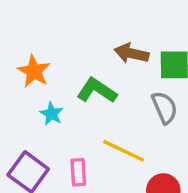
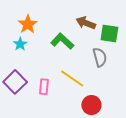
cyan star: (52, 114) -> (20, 44), moved

